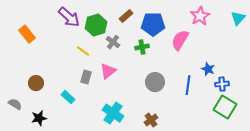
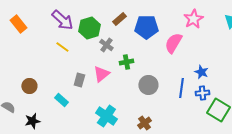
orange rectangle: (27, 34) -> (18, 24), moved
green cross: (142, 47) -> (126, 62), moved
yellow line: (83, 51) -> (62, 47), moved
blue cross: (222, 84) -> (202, 93), moved

